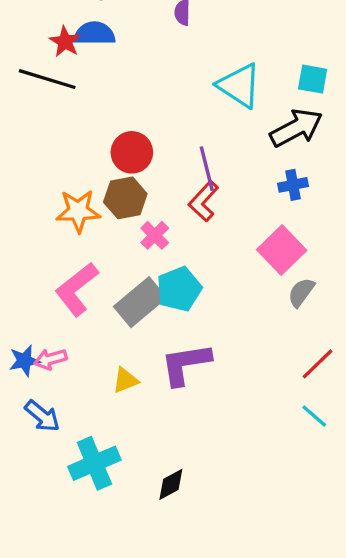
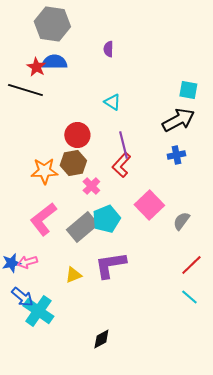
cyan triangle: (239, 86) -> (112, 102), moved, size x0.6
pink square: (282, 250) -> (149, 205), moved
cyan cross: (94, 463) -> (38, 311), moved, turned -32

